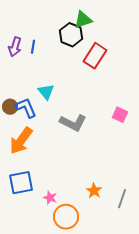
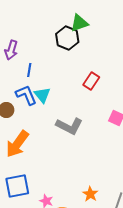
blue line: (33, 47) -> (29, 70), moved
red rectangle: (95, 56) -> (91, 81), moved, size x0.7
blue L-shape: (26, 108) -> (26, 95), moved

